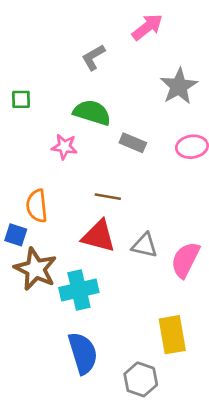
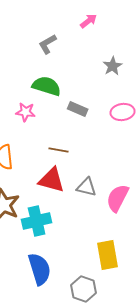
pink arrow: (147, 27) -> (89, 21), size x0.7
gray star: (179, 86) -> (113, 66), size x0.7

